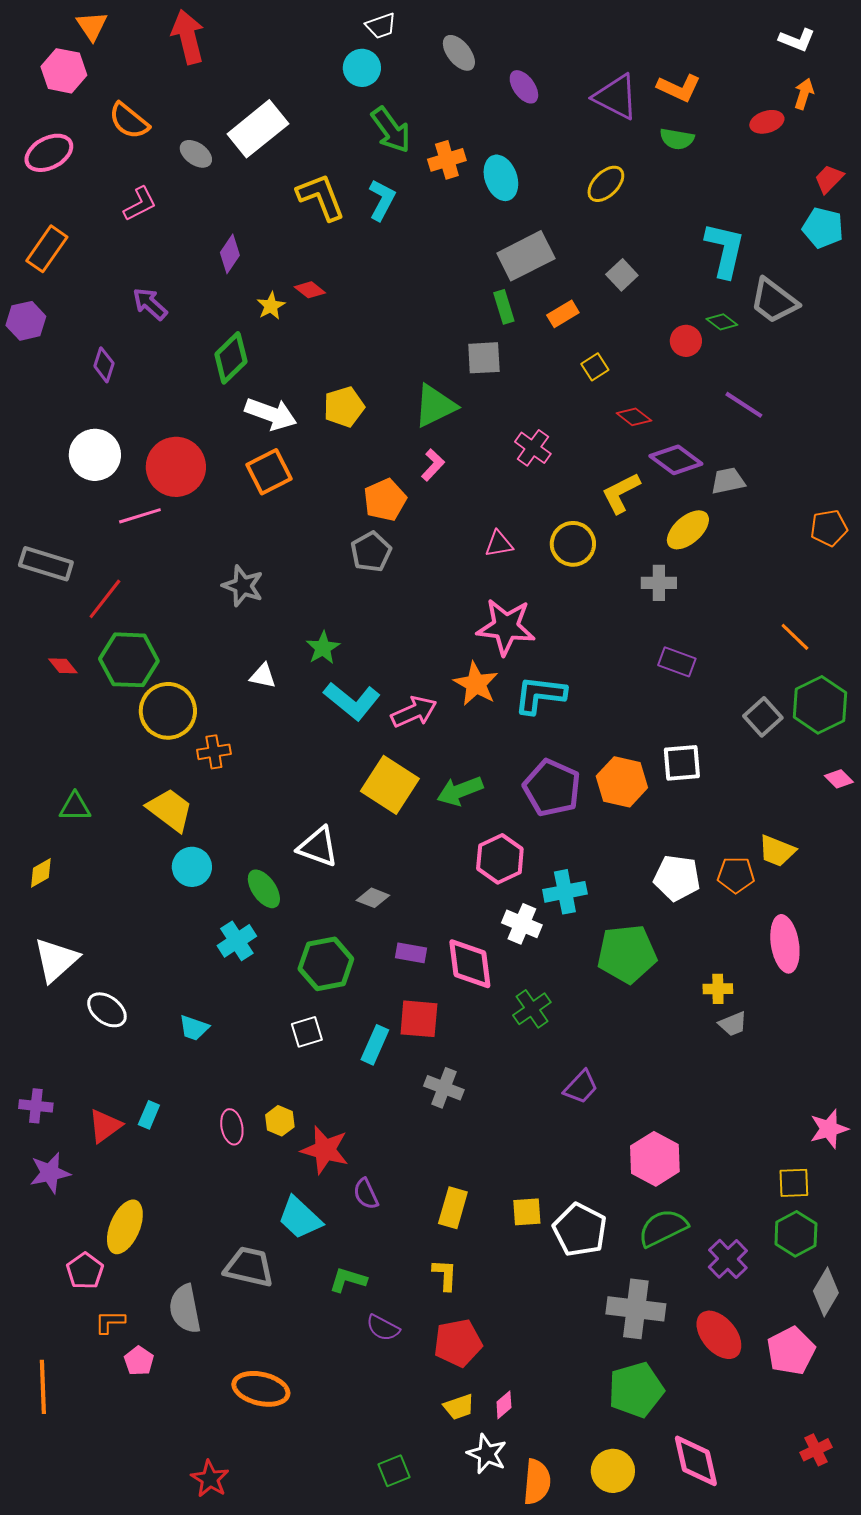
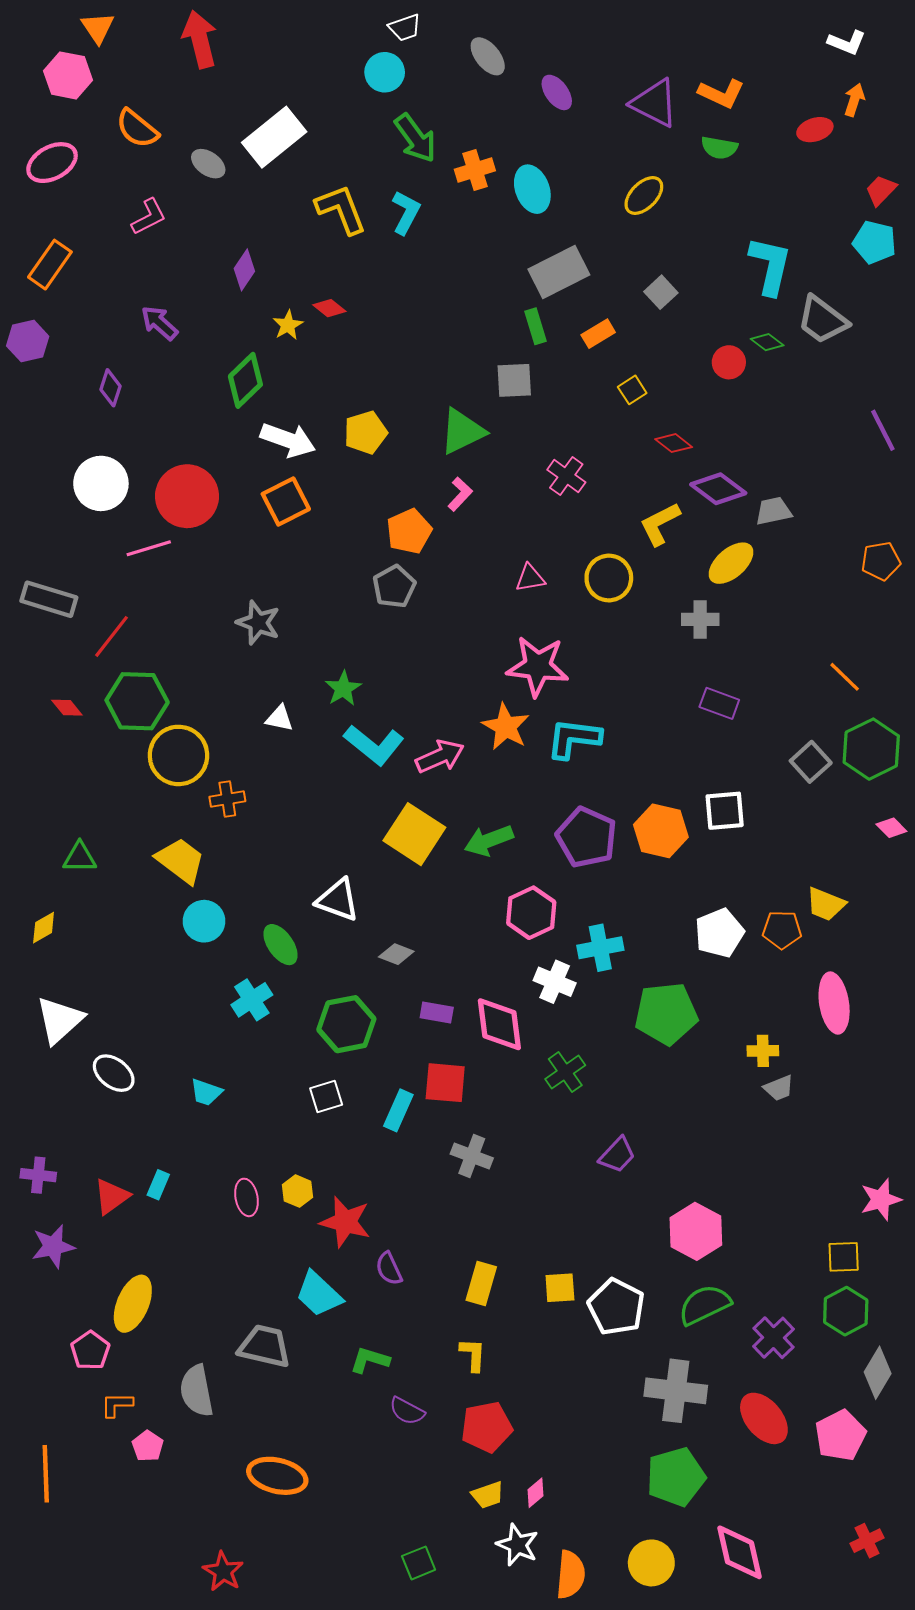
purple line: (744, 405) -> (883, 430), moved, turned 30
white pentagon: (677, 878) -> (719, 933), turned -30

